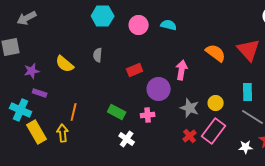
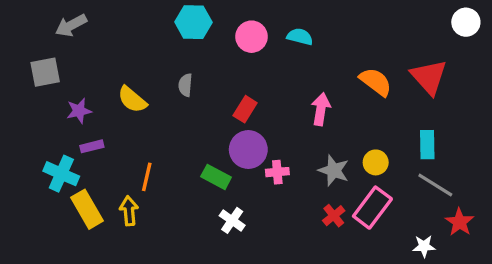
red rectangle: (135, 70) -> (245, 109), turned -35
purple circle: (159, 89) -> (248, 150), moved
purple rectangle: (40, 93) -> (92, 146), turned -32
pink cross: (148, 115) -> (277, 172), moved
white star: (246, 147) -> (424, 246), moved

